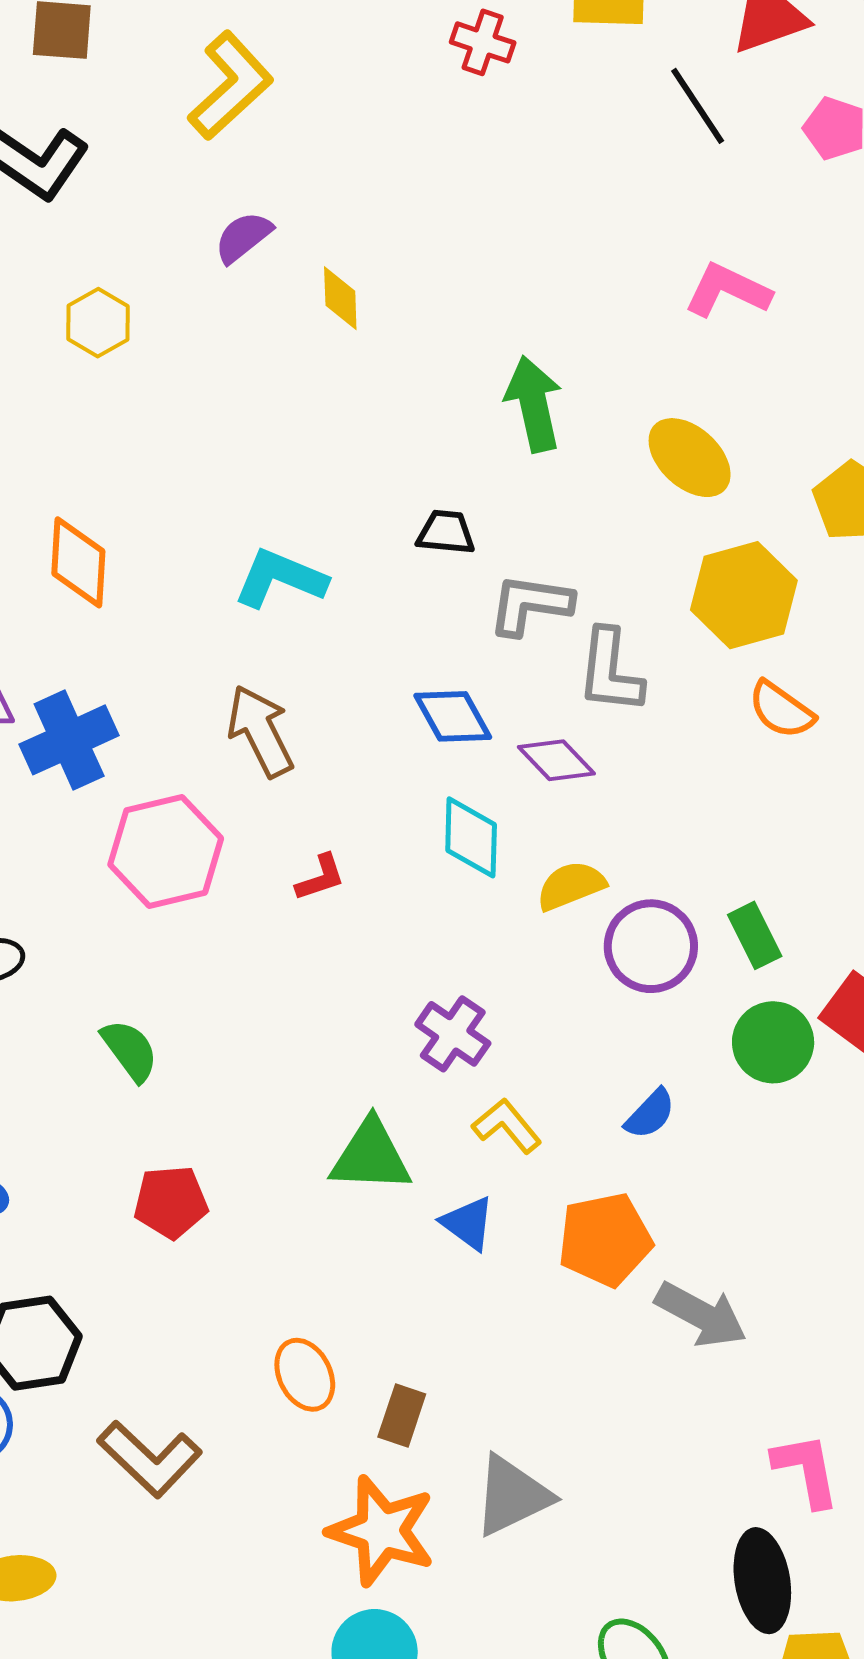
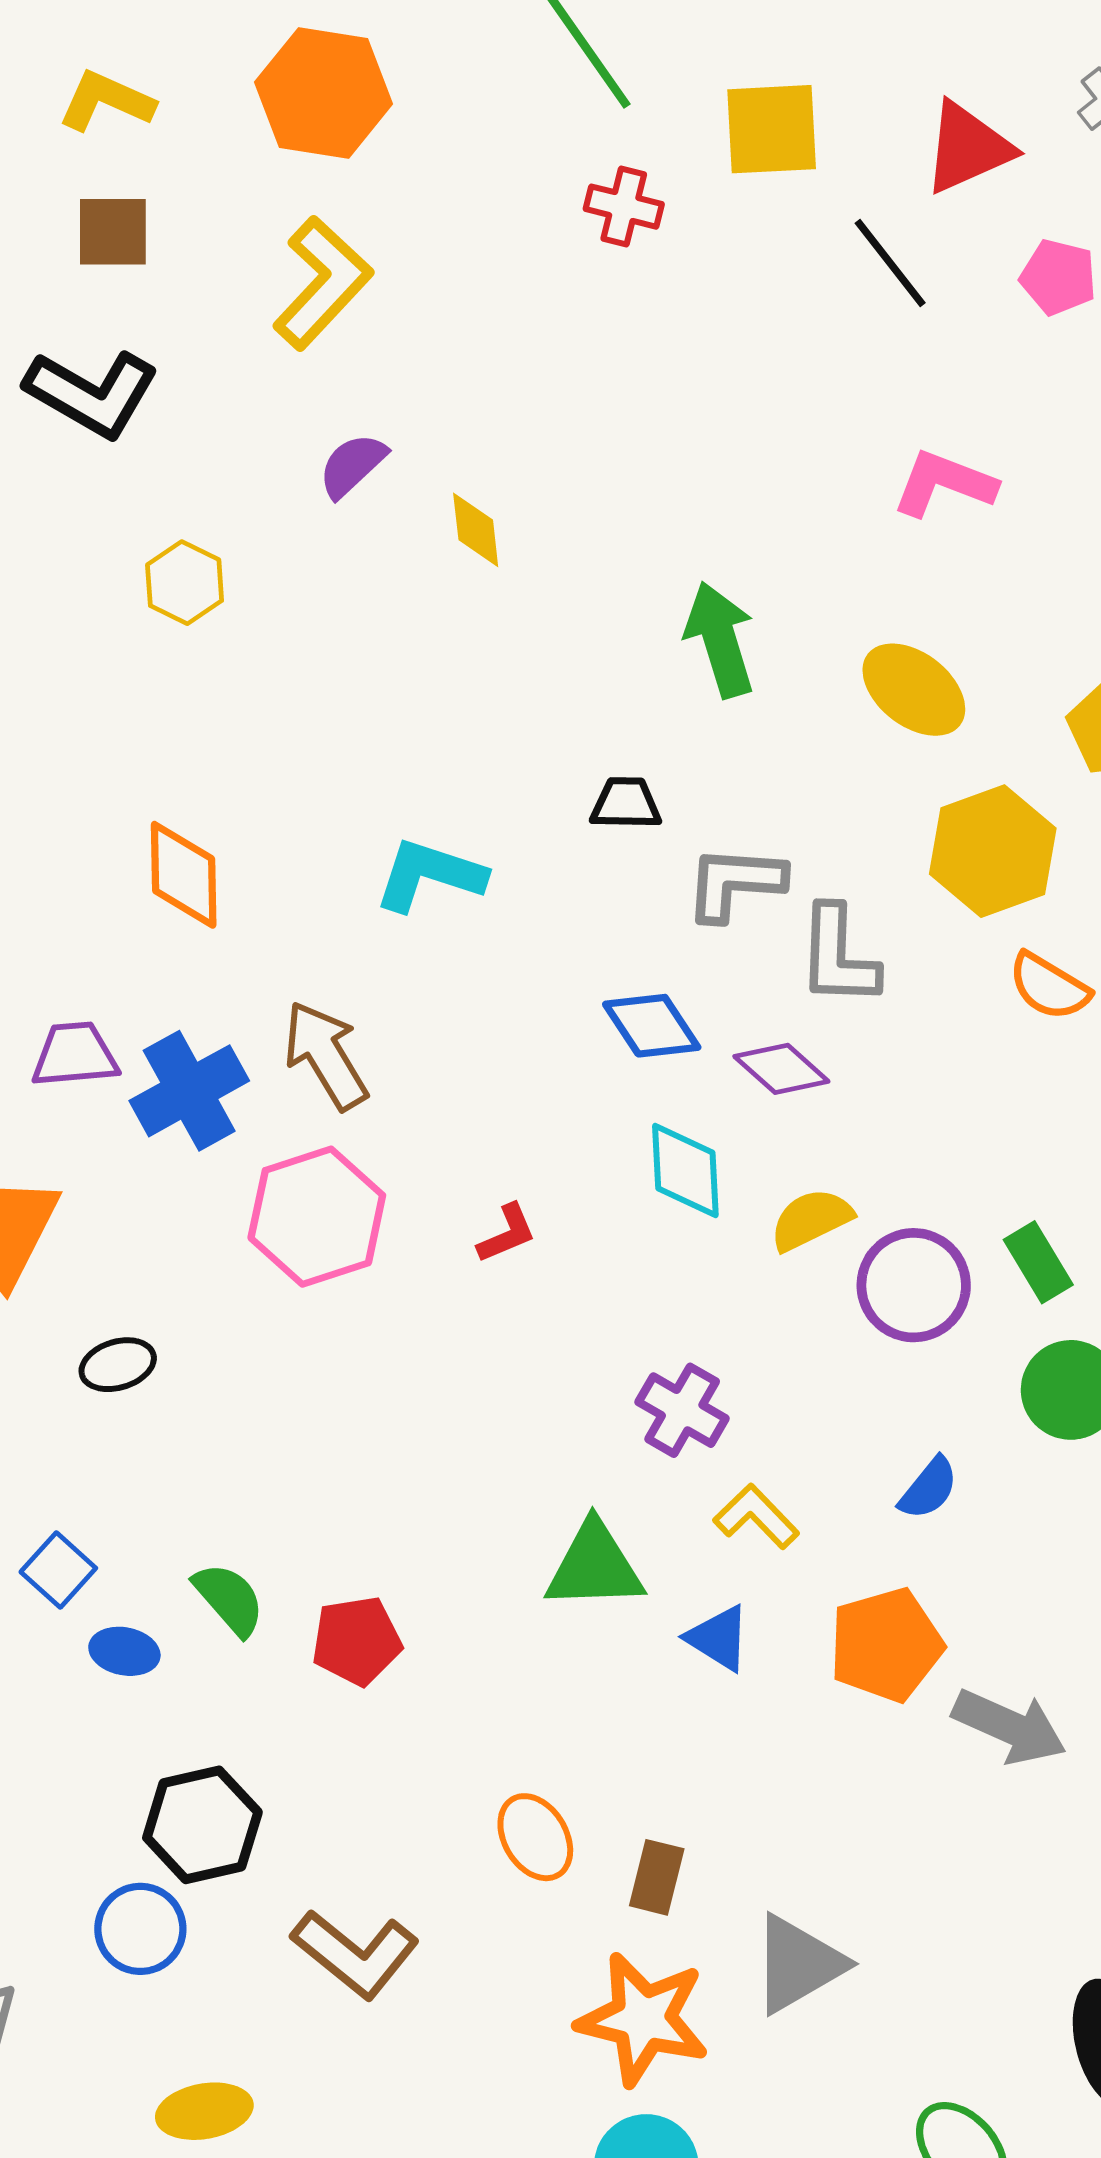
brown arrow: (260, 731) -> (326, 1055), moved
green semicircle: (130, 1050) -> (229, 1599), moved

